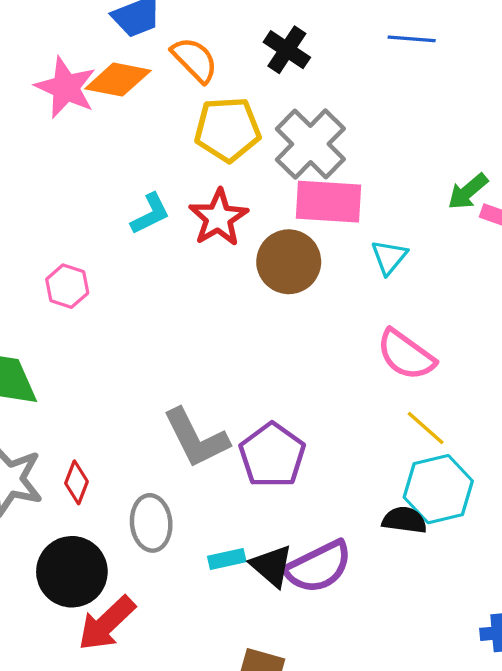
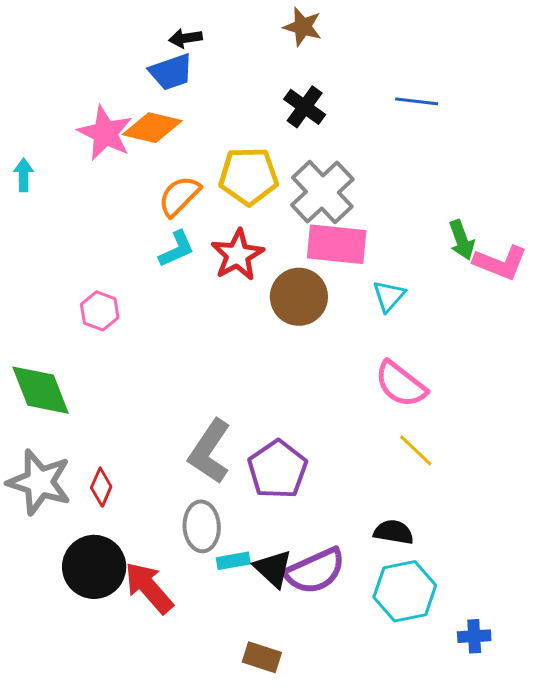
orange semicircle: (194, 60) -> (179, 196), moved, turned -93
green arrow: (468, 192) -> (462, 240), turned -72
gray L-shape: (196, 438) -> (210, 452), turned 58
cyan hexagon: (438, 489) -> (405, 591), moved
gray ellipse: (151, 523) -> (202, 526), moved
red arrow: (107, 623) -> (149, 588), moved, turned 90

